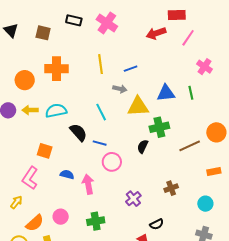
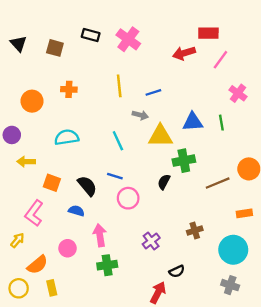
orange cross: (57, 69) -> (69, 89), size x0.6
yellow arrow: (30, 110) -> (26, 162), moved
black semicircle: (78, 132) -> (87, 186), moved
pink arrow: (88, 184) -> (100, 235), moved
cyan circle: (205, 204) -> (233, 250), size x1.6
pink circle: (61, 217) -> (68, 248), moved

